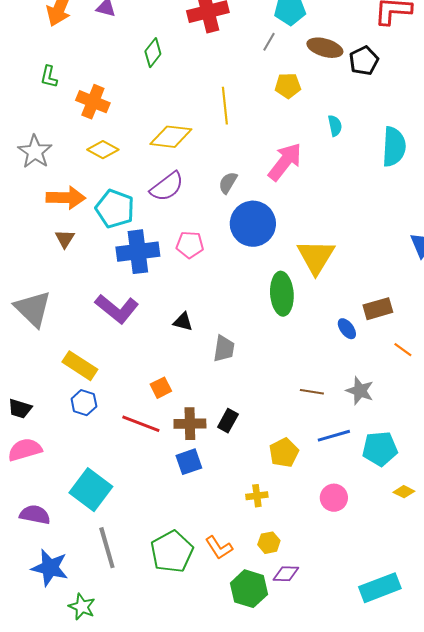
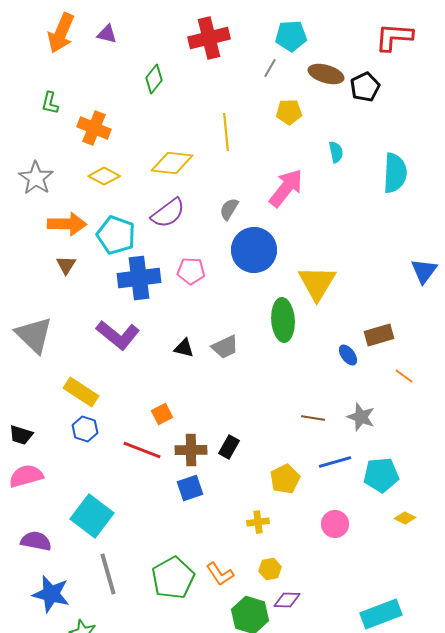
gray trapezoid: (224, 349) -> (225, 347), moved, turned 56

